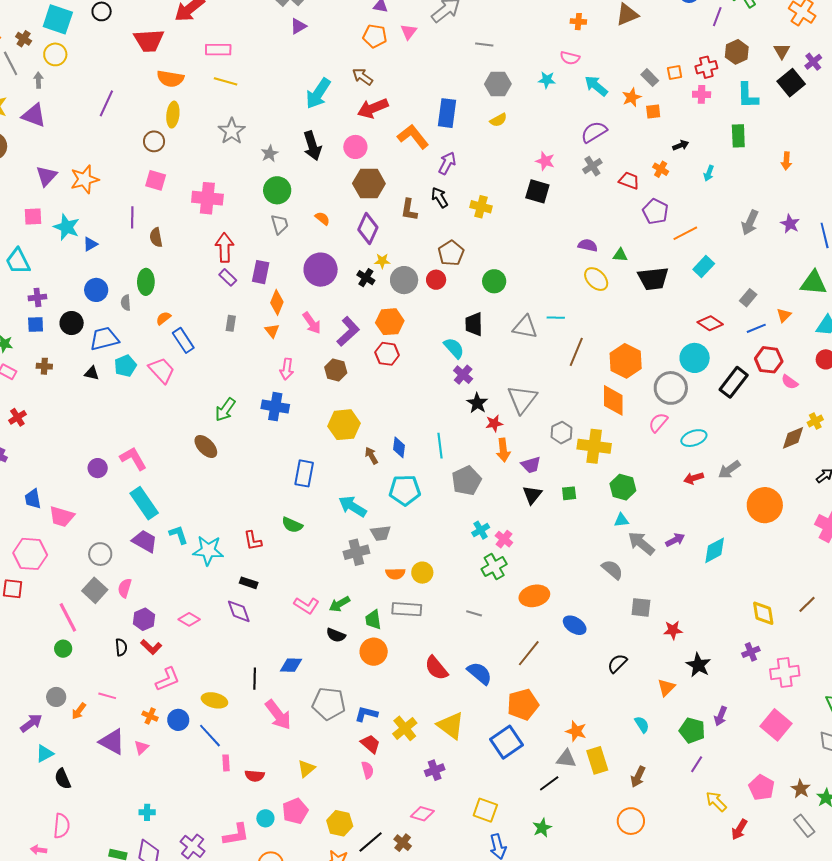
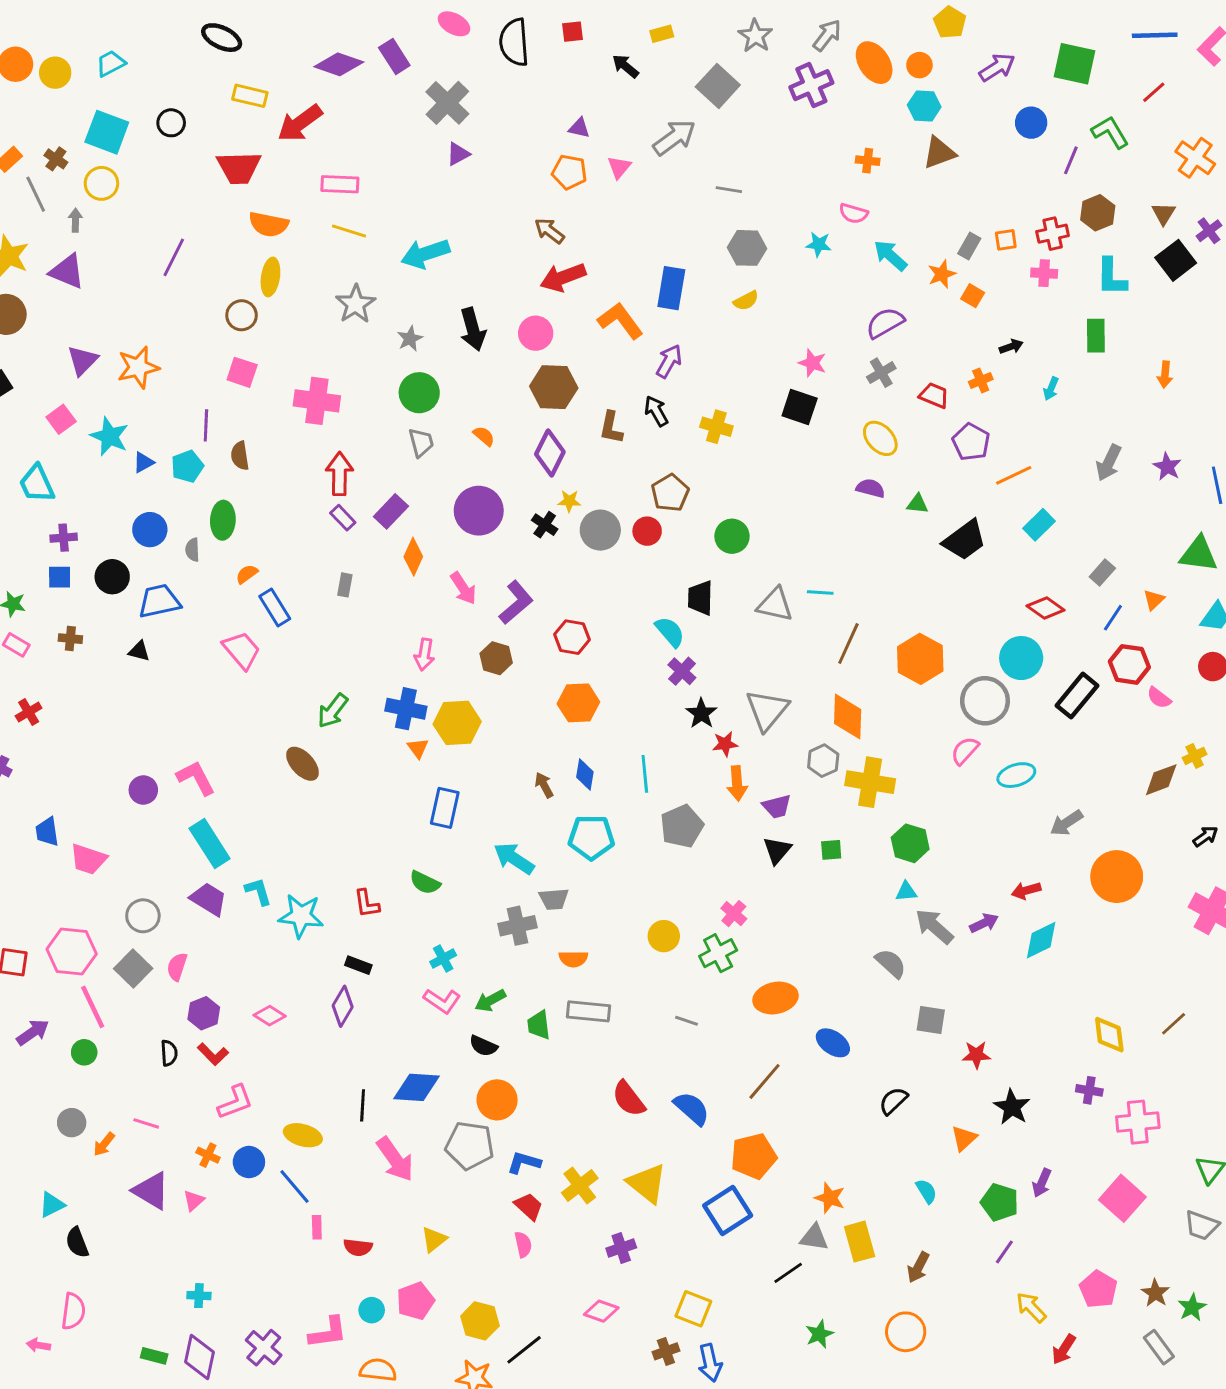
gray rectangle: (650, 78) -> (969, 246), turned 72
cyan arrow: (318, 93) -> (425, 254), moved, turned 36
orange square: (653, 111) -> (973, 296), turned 35
orange cross: (661, 169) -> (981, 380), turned 35
pink square: (33, 217) -> (61, 419), turned -36
purple rectangle: (261, 272) -> (391, 511), turned 30
yellow ellipse: (596, 279) -> (880, 438), moved
black trapezoid: (653, 279) -> (965, 540), turned -32
orange hexagon: (390, 322) -> (578, 703), moved
blue line: (756, 328) -> (1113, 618), turned -36
orange triangle: (272, 331) -> (418, 748), moved
cyan pentagon: (125, 366) -> (187, 466), moved
orange diamond: (613, 400) -> (848, 717), moved
yellow hexagon: (344, 425) -> (457, 723), moved
red arrow: (694, 478) -> (1026, 891), moved
cyan cross: (481, 530) -> (443, 958), moved
pink hexagon: (30, 554) -> (72, 952), moved
yellow circle: (422, 573) -> (664, 936), moved
purple diamond: (239, 611) -> (343, 1006), turned 48
orange circle: (374, 652) -> (497, 1100), moved
purple cross: (751, 652) -> (1089, 1090), turned 30
blue diamond: (291, 665) -> (416, 1087), size x1.4
purple arrow: (31, 723) -> (33, 1032), moved
green star: (542, 828) -> (819, 1334), moved
brown cross: (403, 843) -> (666, 1351), moved, turned 30

